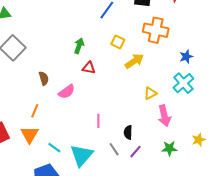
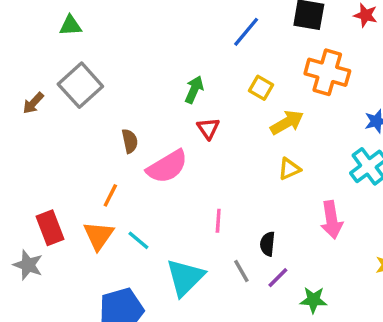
red triangle: (89, 68) -> (208, 128), turned 40
pink semicircle: (67, 92) -> (167, 167), size x1.4
yellow triangle: (150, 93) -> (289, 169), moved
cyan line: (54, 148) -> (138, 240), moved
green star: (169, 148) -> (313, 300), moved

